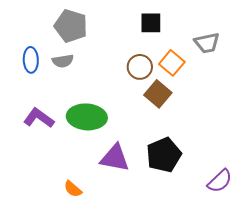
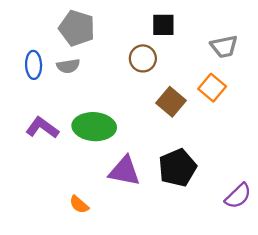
orange square: (172, 63) -> (212, 88), moved
brown circle: (140, 67) -> (143, 58), moved

